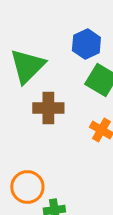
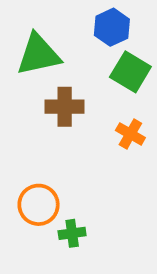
green triangle: (27, 66) -> (39, 54), turned 33

